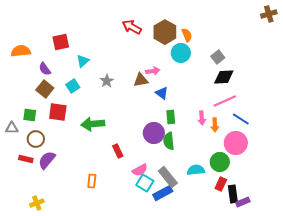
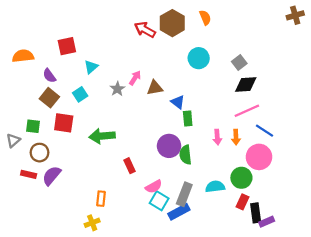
brown hexagon: (165, 32) -> (172, 23), moved
orange semicircle: (187, 35) -> (205, 18), moved
pink arrow: (153, 71) -> (135, 78), moved, turned -48
green rectangle: (171, 117) -> (188, 118), moved
pink arrow: (202, 118) -> (217, 137), moved
gray triangle: (12, 128) -> (13, 140), turned -40
gray rectangle: (168, 177) -> (184, 194), turned 60
yellow cross: (37, 203) -> (92, 223), moved

